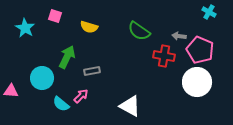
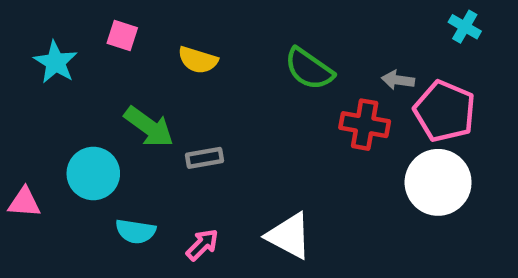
green arrow: (67, 57) -> (149, 127), turned 100
pink arrow: (81, 96) -> (202, 245), moved
cyan semicircle: (61, 104) -> (136, 231), turned -30

